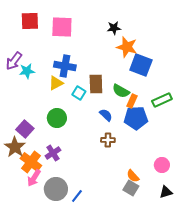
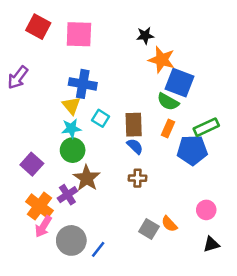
red square: (30, 21) -> (38, 27), turned 30
cyan star: (27, 71) -> (71, 128), moved
yellow triangle: (56, 83) -> (71, 106), turned -42
brown rectangle: (96, 84) -> (134, 125), moved
green semicircle: (121, 91) -> (168, 102), moved
blue pentagon: (136, 118) -> (192, 150), moved
brown star: (15, 147) -> (87, 178), moved
gray square: (131, 188) -> (149, 229), moved

